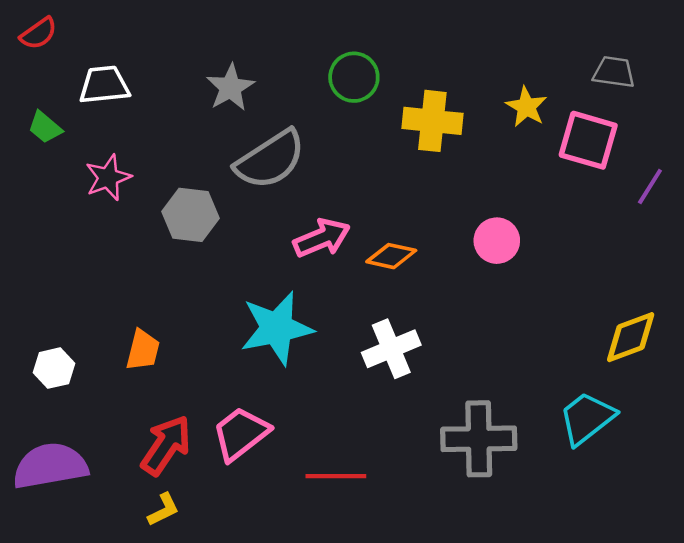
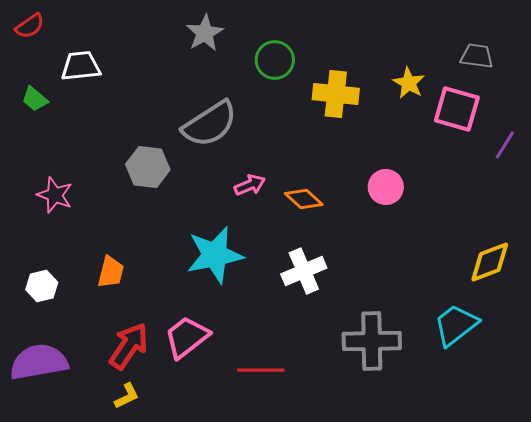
gray star: (230, 87) -> (205, 33), moved
pink star: (108, 178) -> (55, 195), moved, turned -30
pink arrow: (322, 238) -> (250, 185), size x0.7
orange diamond: (391, 256) -> (304, 199), turned 30

